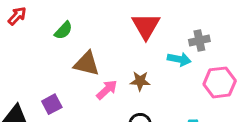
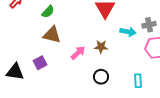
gray cross: (199, 41) -> (149, 25), moved
brown triangle: (87, 64) -> (52, 35), moved

